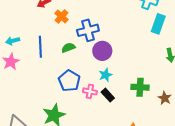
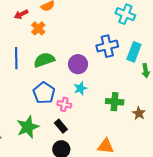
cyan rectangle: (158, 24) -> (134, 52), moved
blue cross: (88, 30) -> (107, 46), moved
green semicircle: (68, 48) -> (44, 60), size x1.5
black rectangle: (108, 95) -> (61, 126), moved

